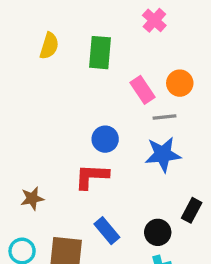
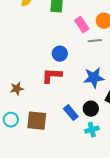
blue star: (163, 154) -> (94, 78), moved
blue rectangle: (107, 231) -> (71, 113), moved

